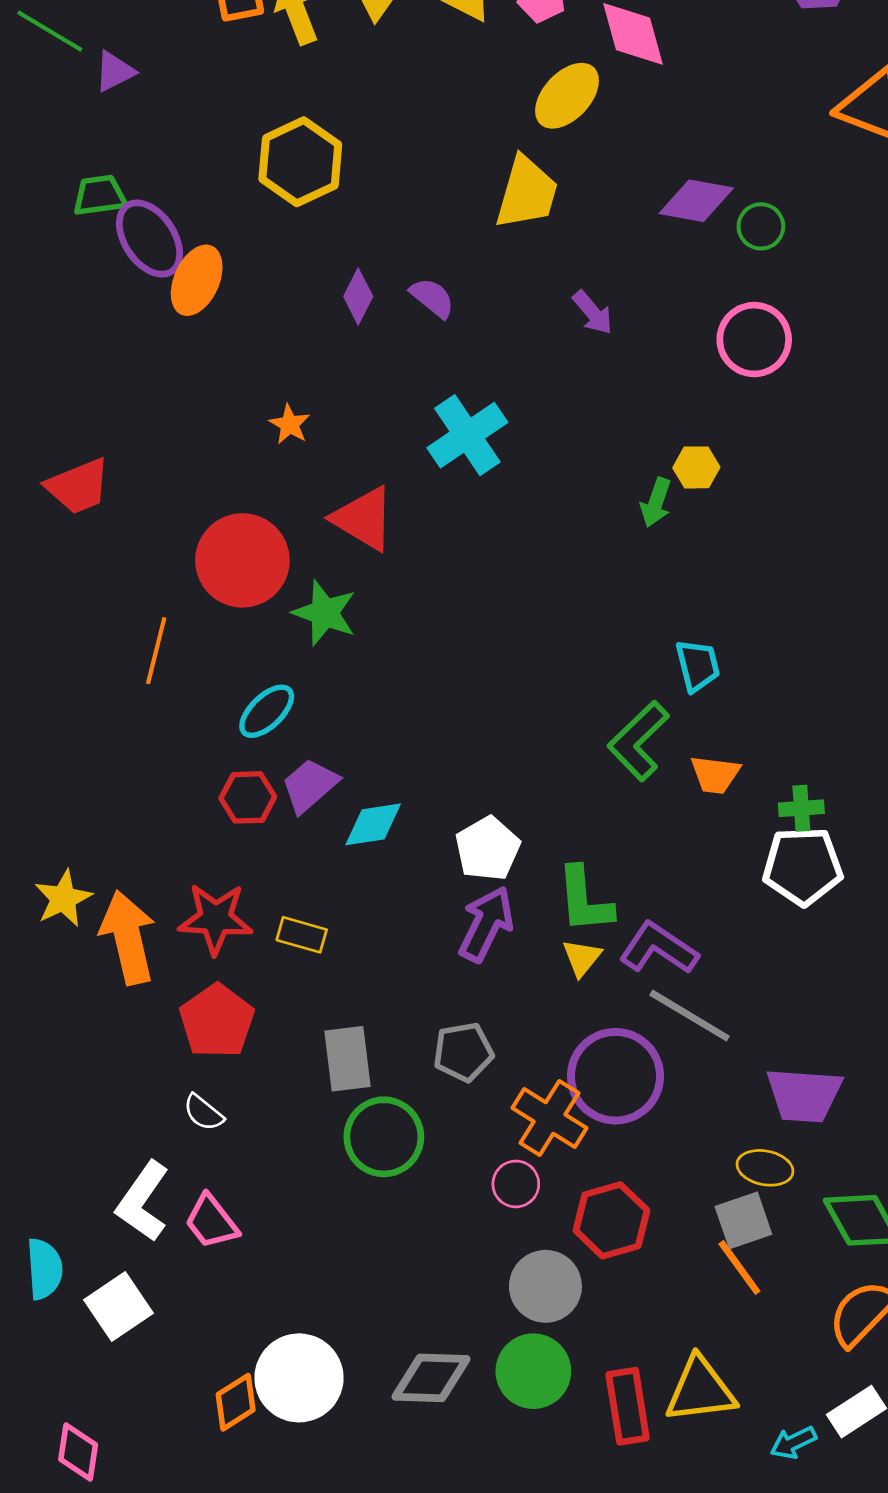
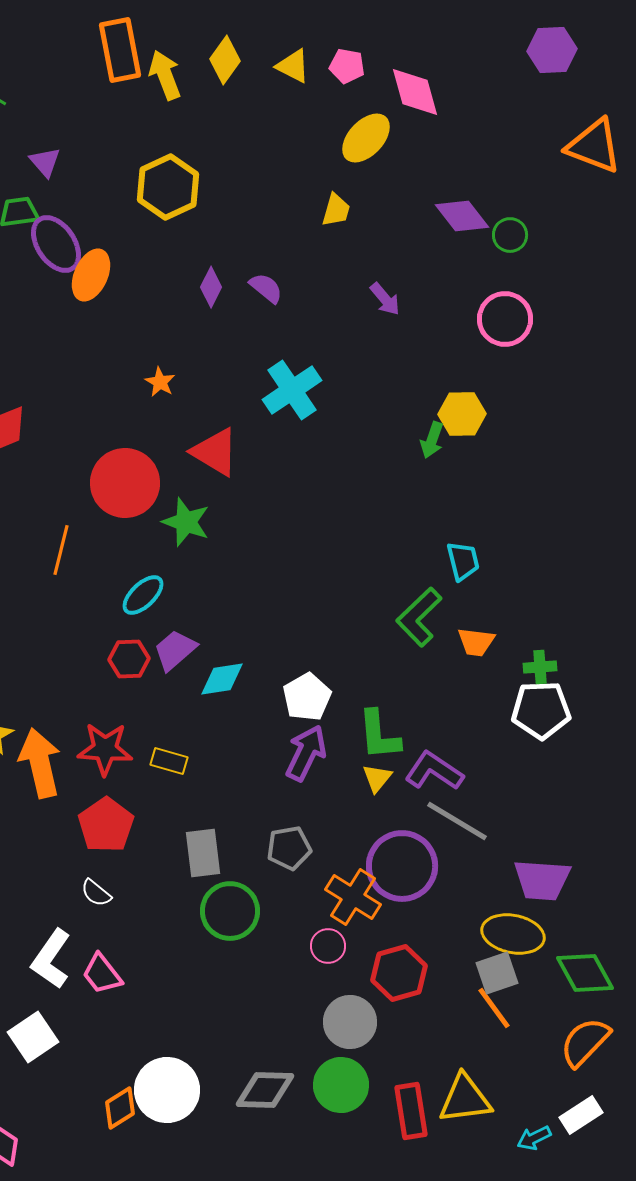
purple triangle: (114, 72) -> (45, 162), moved, turned -44
yellow trapezoid: (527, 193) -> (336, 210), size x0.6
purple diamond: (696, 201) -> (462, 216), turned 42
yellow hexagon: (696, 467) -> (462, 414), size x1.4
yellow ellipse: (765, 1168) -> (513, 934), size x1.5

